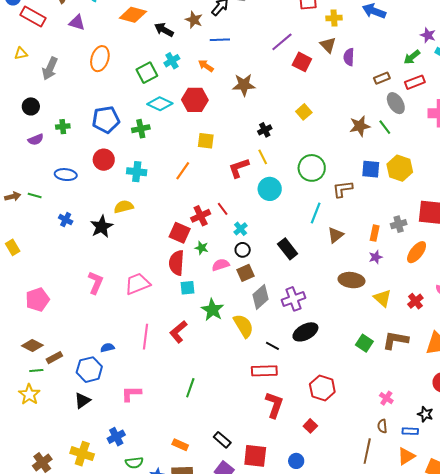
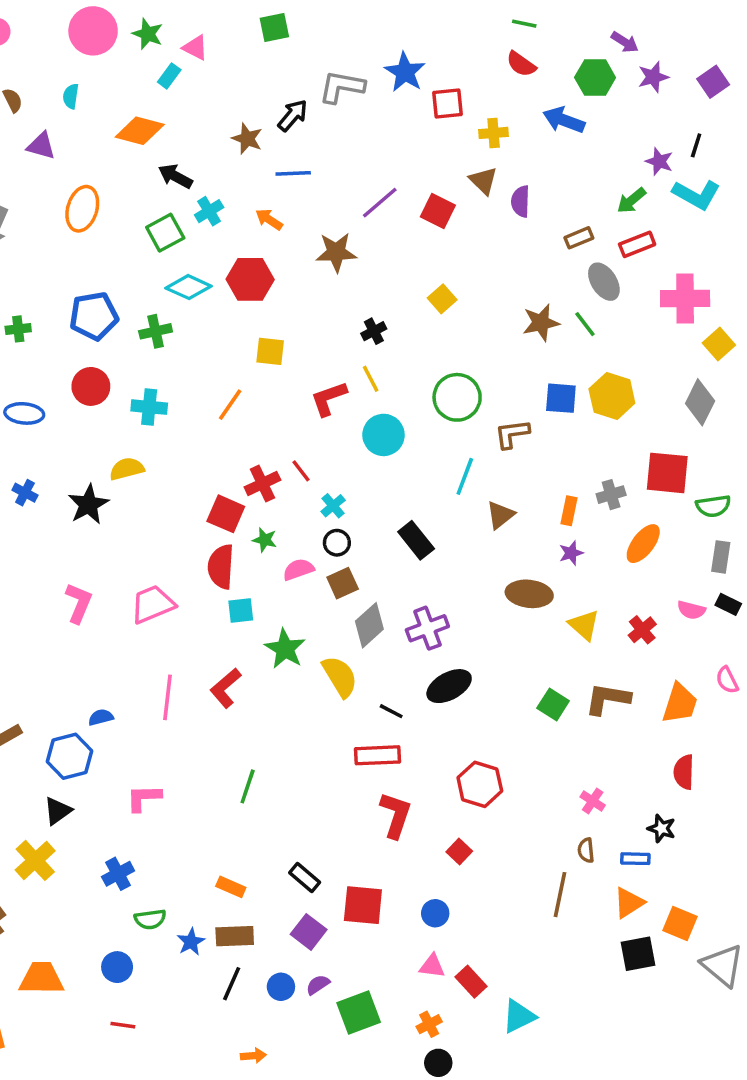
black arrow: (164, 30) -> (175, 176), moved
purple line: (282, 42) -> (380, 203), moved
yellow cross: (82, 454) -> (35, 860), moved, turned 30

